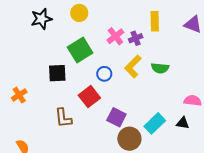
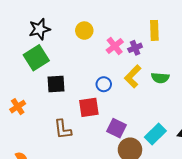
yellow circle: (79, 13) -> (84, 31), moved
green square: (80, 50) -> (36, 58), moved
red square: (89, 97) -> (89, 107), turned 30

